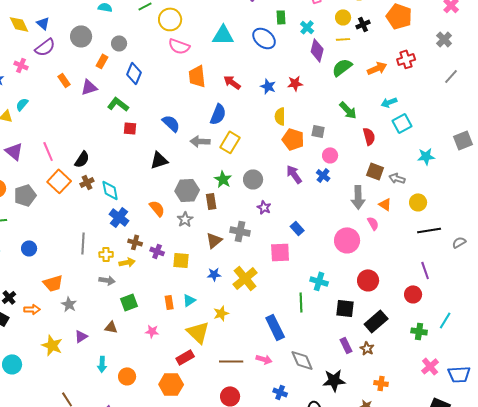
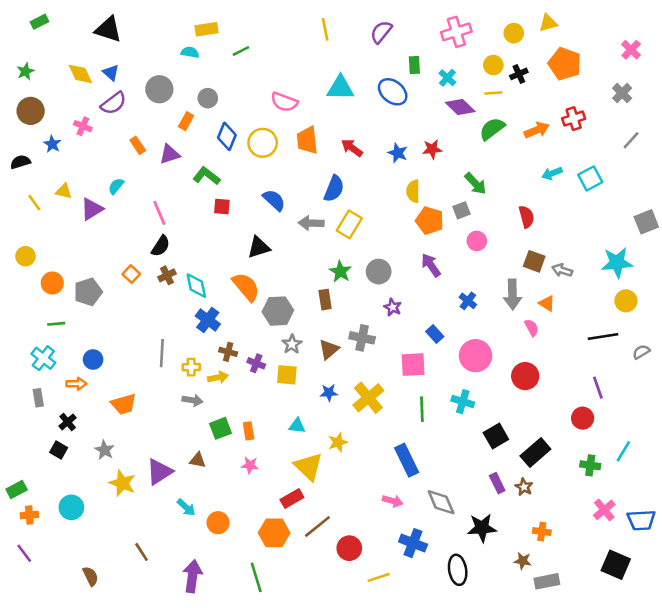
yellow circle: (170, 19) -> (263, 143), moved
purple diamond: (317, 50) -> (460, 107), turned -60
cyan semicircle: (22, 104) -> (116, 186), moved
green arrow: (348, 110) -> (475, 184), moved
cyan square: (402, 123) -> (590, 178), moved
gray square: (318, 131) -> (461, 210), turned -32
purple triangle: (14, 151) -> (92, 209), moved, turned 48
pink line: (48, 151) -> (159, 213), moved
cyan star: (426, 156) -> (617, 263), moved, size x1.4
blue cross: (323, 175) -> (468, 301), moved
orange square: (59, 181) -> (131, 274), size x0.6
gray hexagon: (187, 190) -> (278, 311), moved
yellow circle: (418, 202) -> (626, 301), moved
orange semicircle: (157, 208) -> (246, 287), moved, size x1.4
gray star: (185, 219) -> (292, 344), moved
pink circle: (347, 240) -> (475, 356), moved
red circle: (368, 280) -> (525, 376), moved
cyan triangle: (189, 300) -> (297, 426), turned 40
orange rectangle: (169, 302) -> (249, 431), moved
green line: (301, 302) -> (422, 409), moved
gray star: (69, 304) -> (105, 450), moved
black square: (345, 308) -> (496, 436), turned -36
orange arrow: (32, 309) -> (76, 384), moved
purple triangle: (81, 336) -> (159, 472), size x1.6
brown line: (231, 361) -> (317, 526), moved, turned -40
cyan arrow: (102, 364) -> (186, 507), turned -49
blue cross: (280, 392) -> (413, 543), size x1.5

